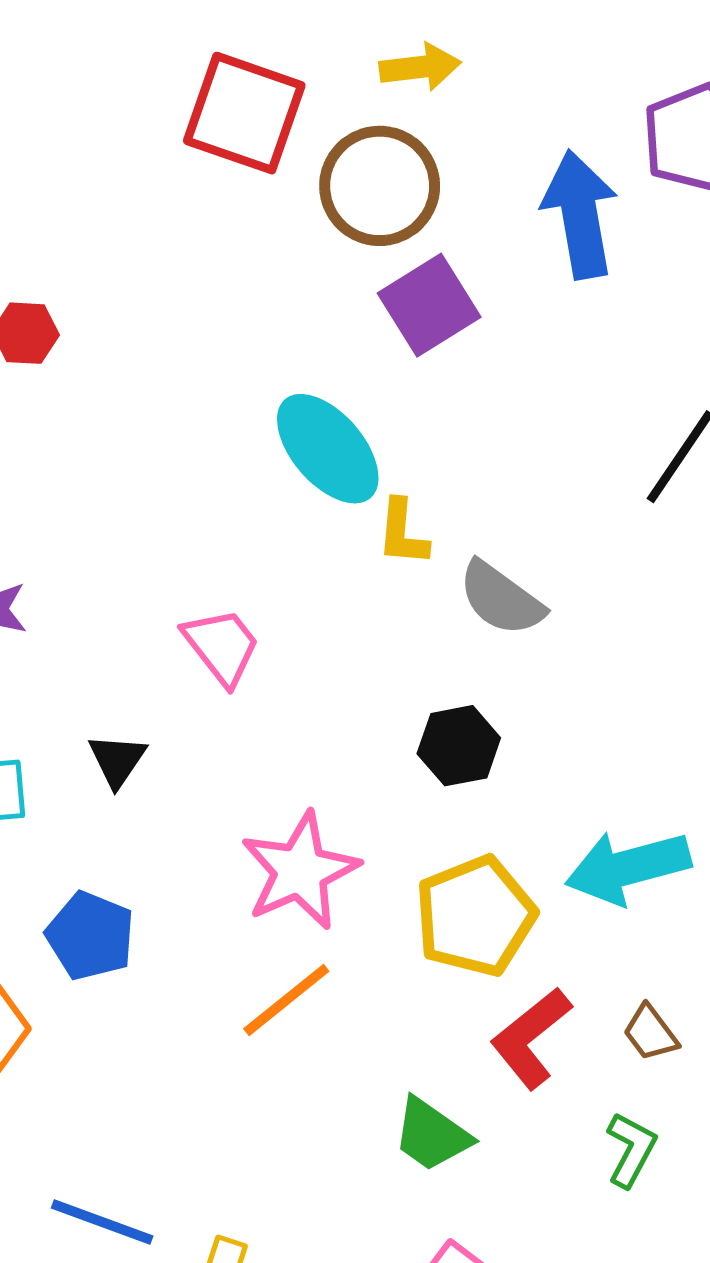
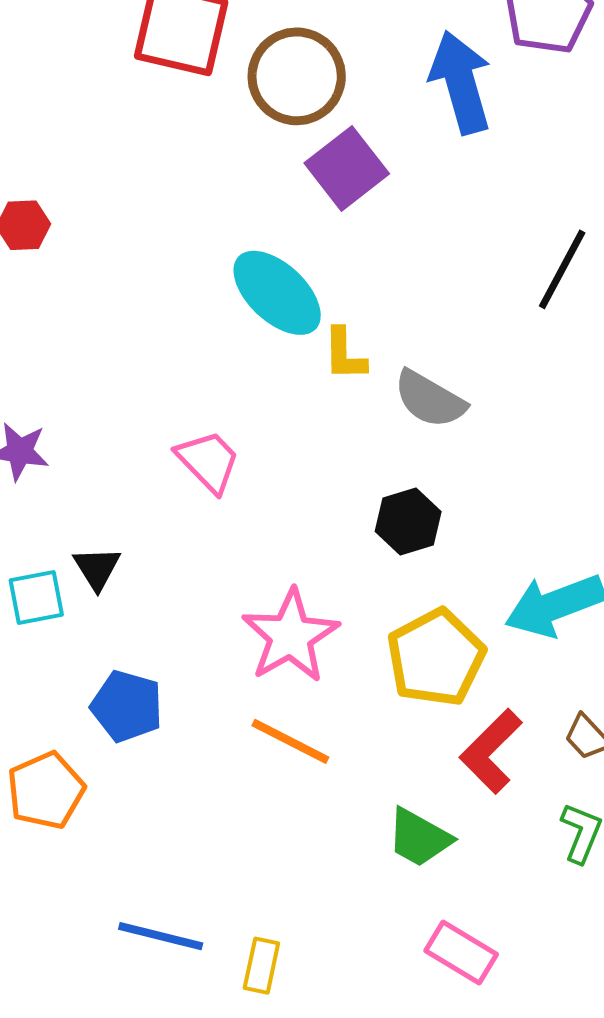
black triangle: (117, 760) -> (97, 568), moved
orange line: (286, 1000) -> (290, 741), turned 72

